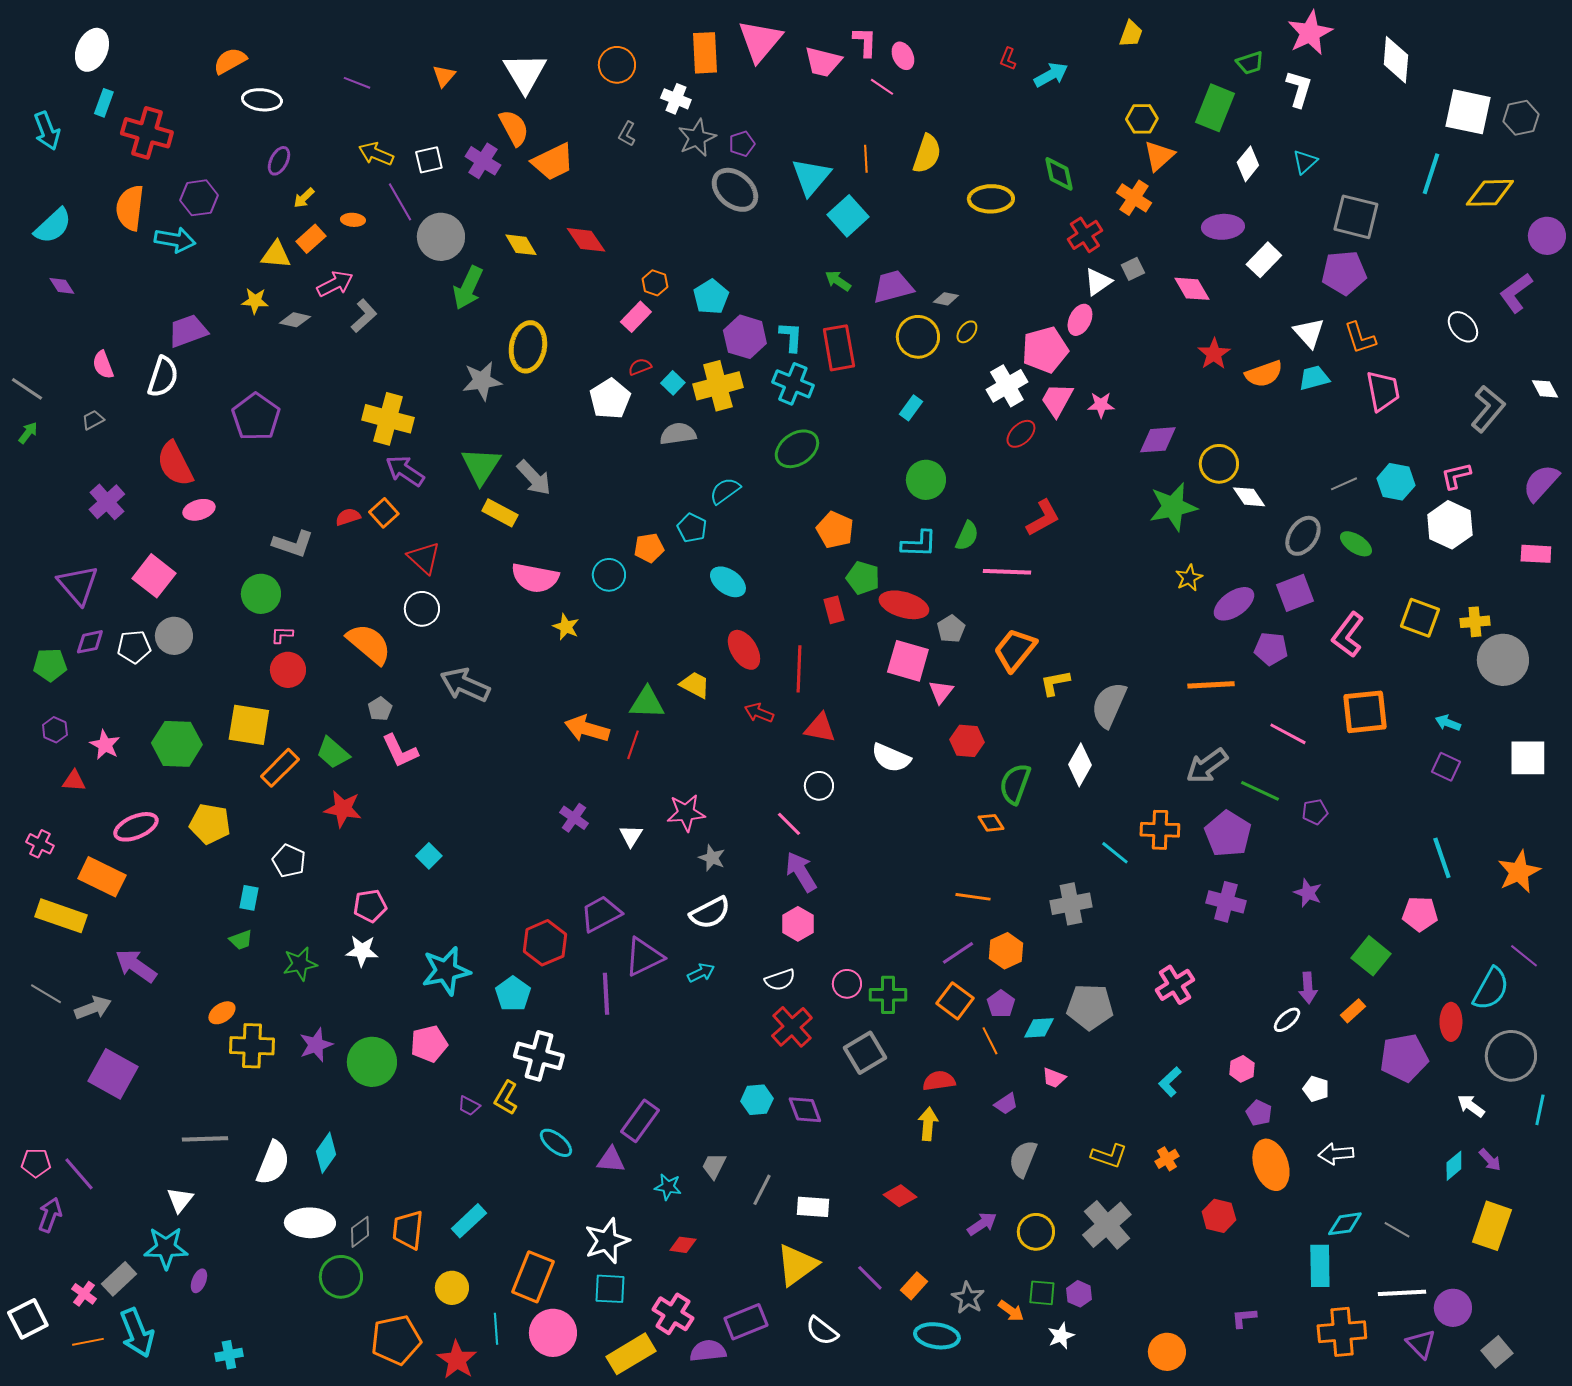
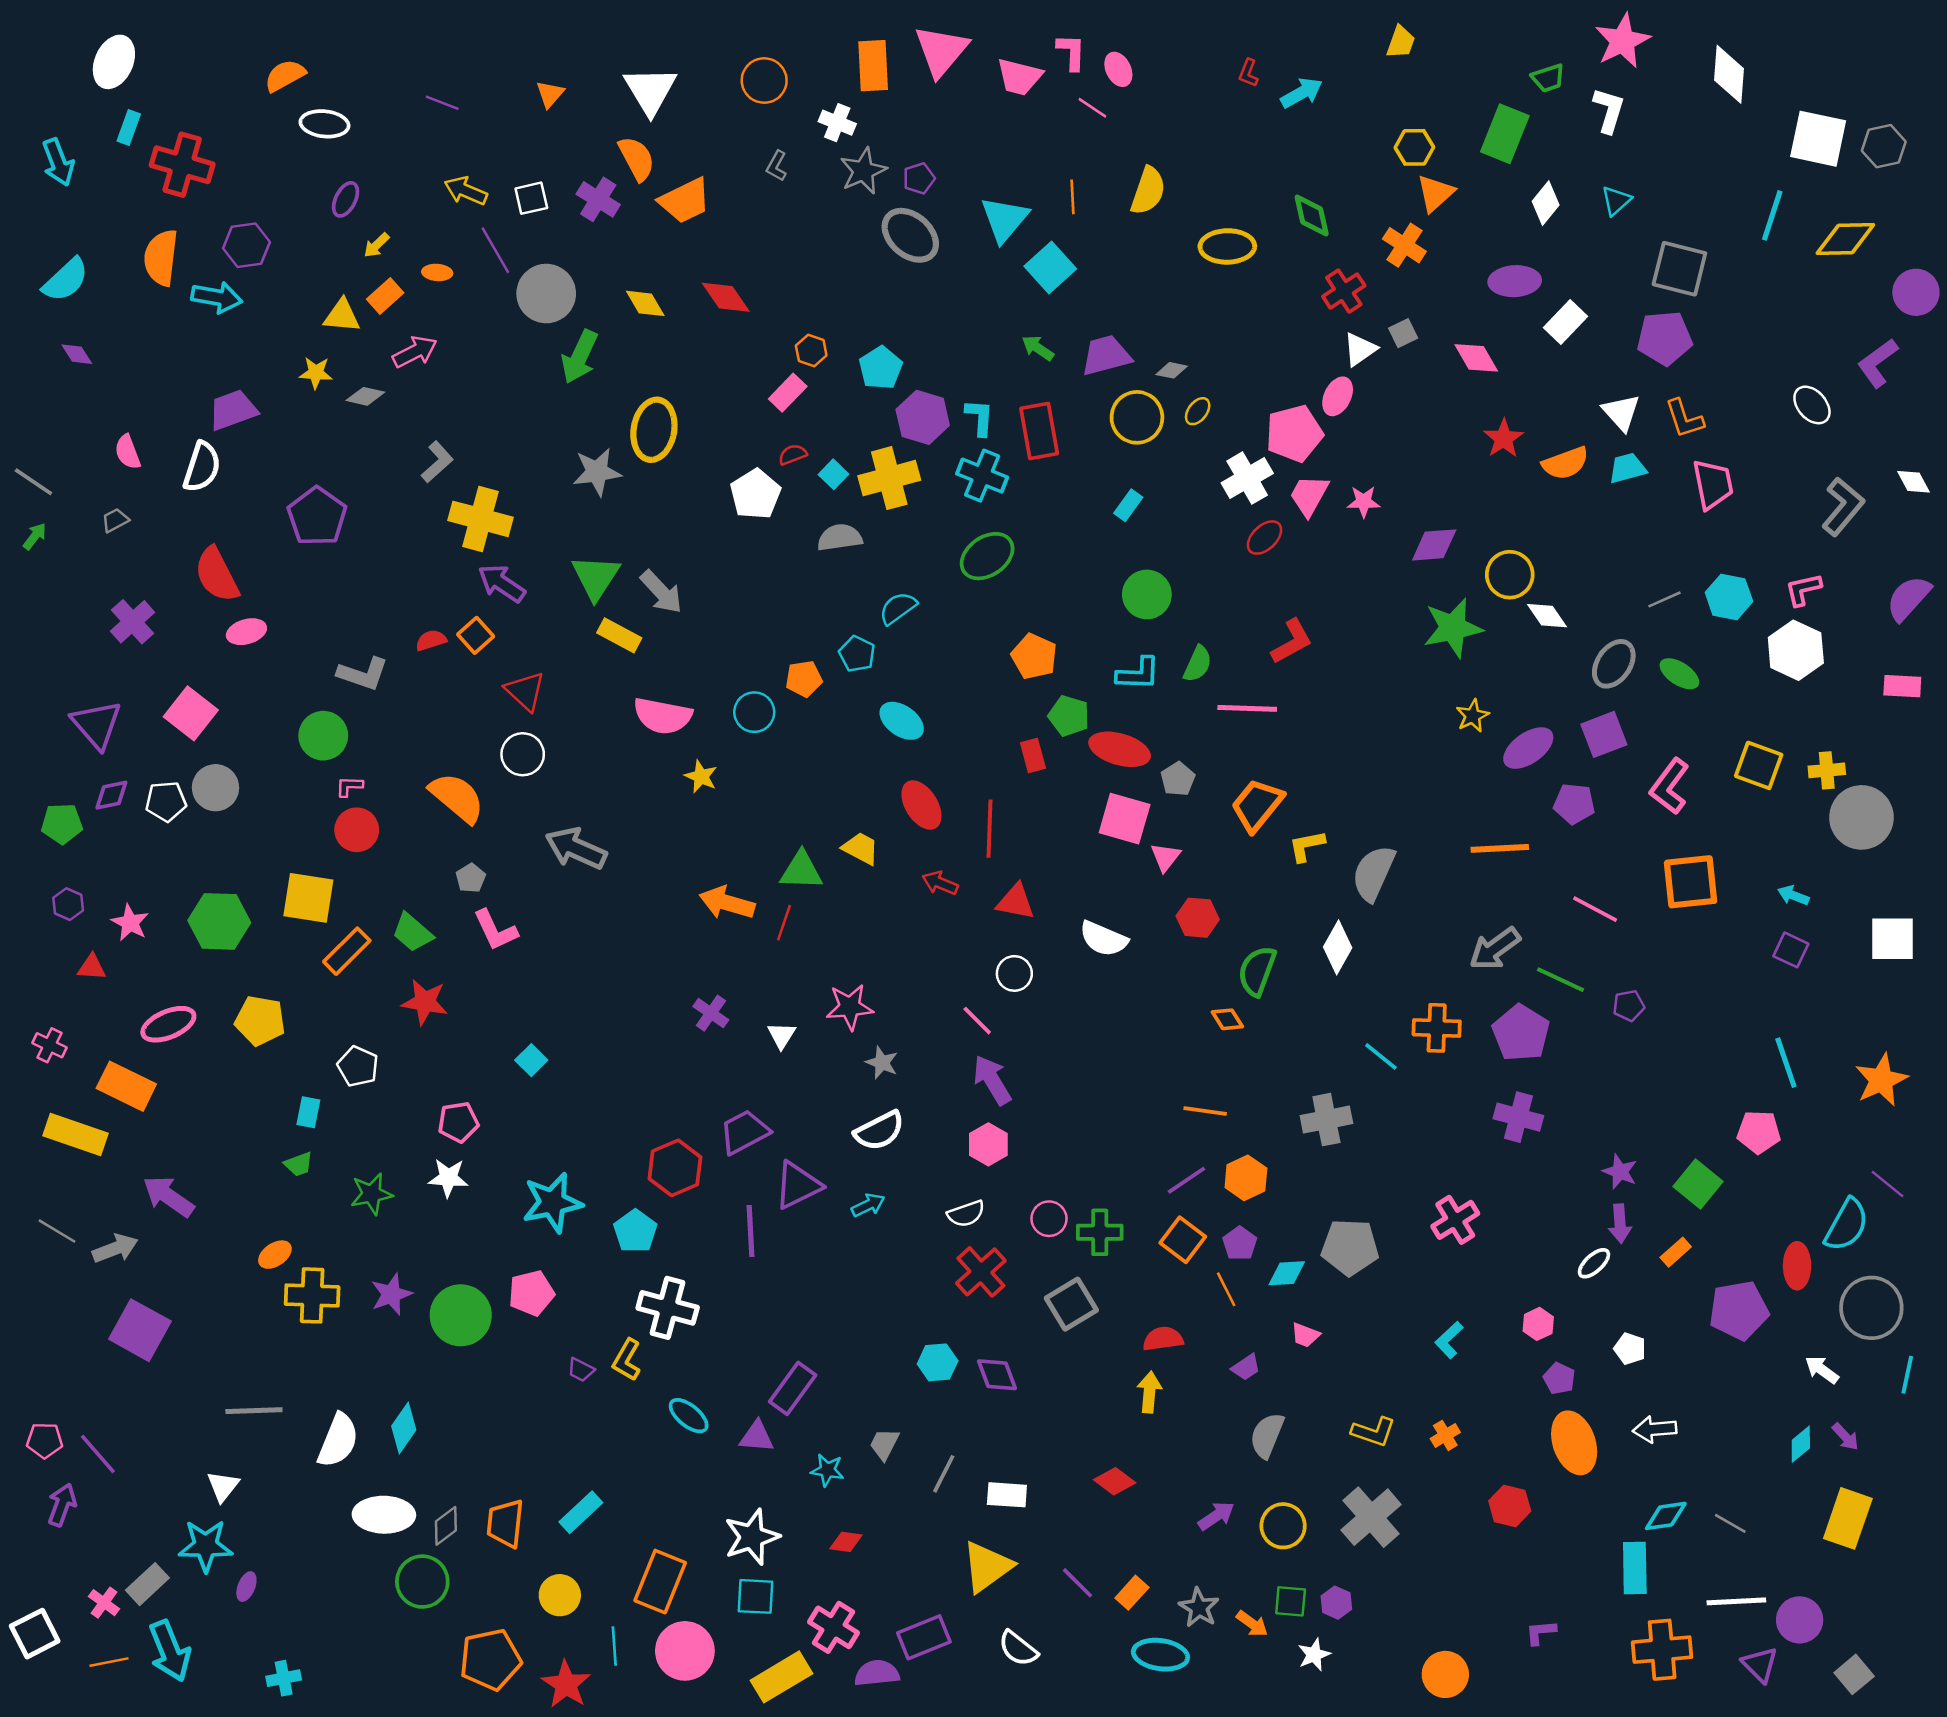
gray L-shape: (364, 316) -> (437, 462), moved
purple star: (1308, 893) -> (1620, 1172), moved

